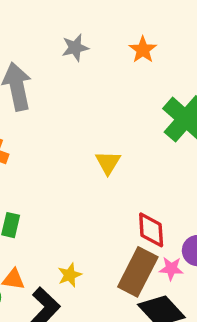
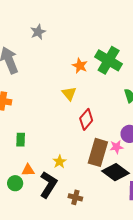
orange star: (143, 50) -> (80, 66), moved
red diamond: (151, 230) -> (86, 119), moved, turned 55

